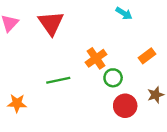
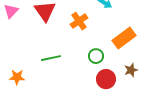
orange rectangle: (147, 56) -> (124, 38), size x1.6
orange cross: (96, 58) -> (79, 21), moved

